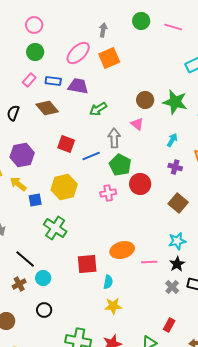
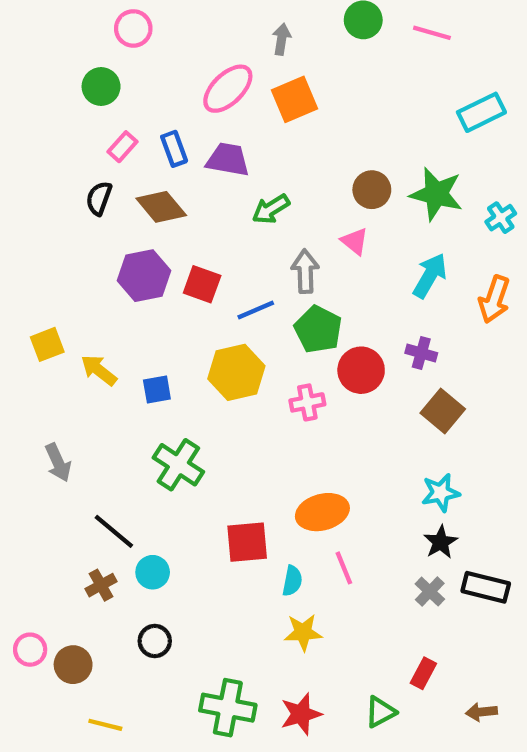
green circle: (35, 52) -> (101, 87), moved
blue rectangle: (53, 81) -> (174, 149), turned 63
black semicircle: (13, 113) -> (99, 198), moved
cyan arrow: (172, 140) -> (430, 276), size x1.5
purple hexagon: (22, 155) -> (144, 276), moved
purple cross: (175, 167) -> (421, 353), moved
yellow hexagon: (64, 187) -> (236, 372), moved
pink cross: (108, 193) -> (307, 402), moved
blue square: (35, 200) -> (157, 390), moved
pink line: (149, 262) -> (344, 568), moved, turned 70

